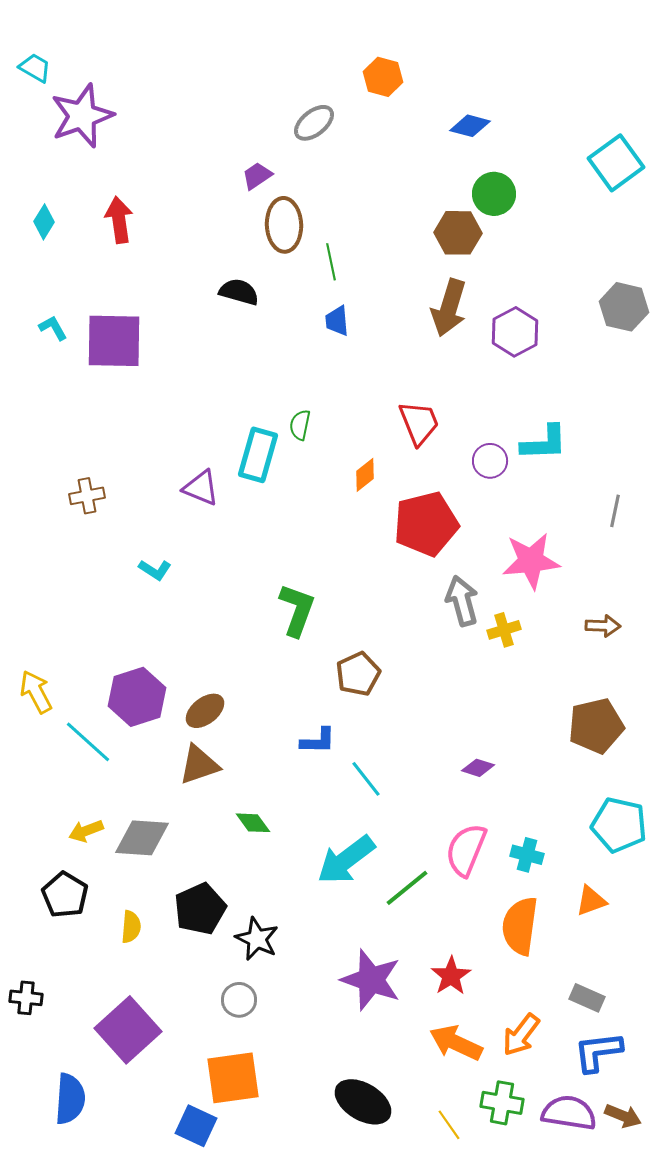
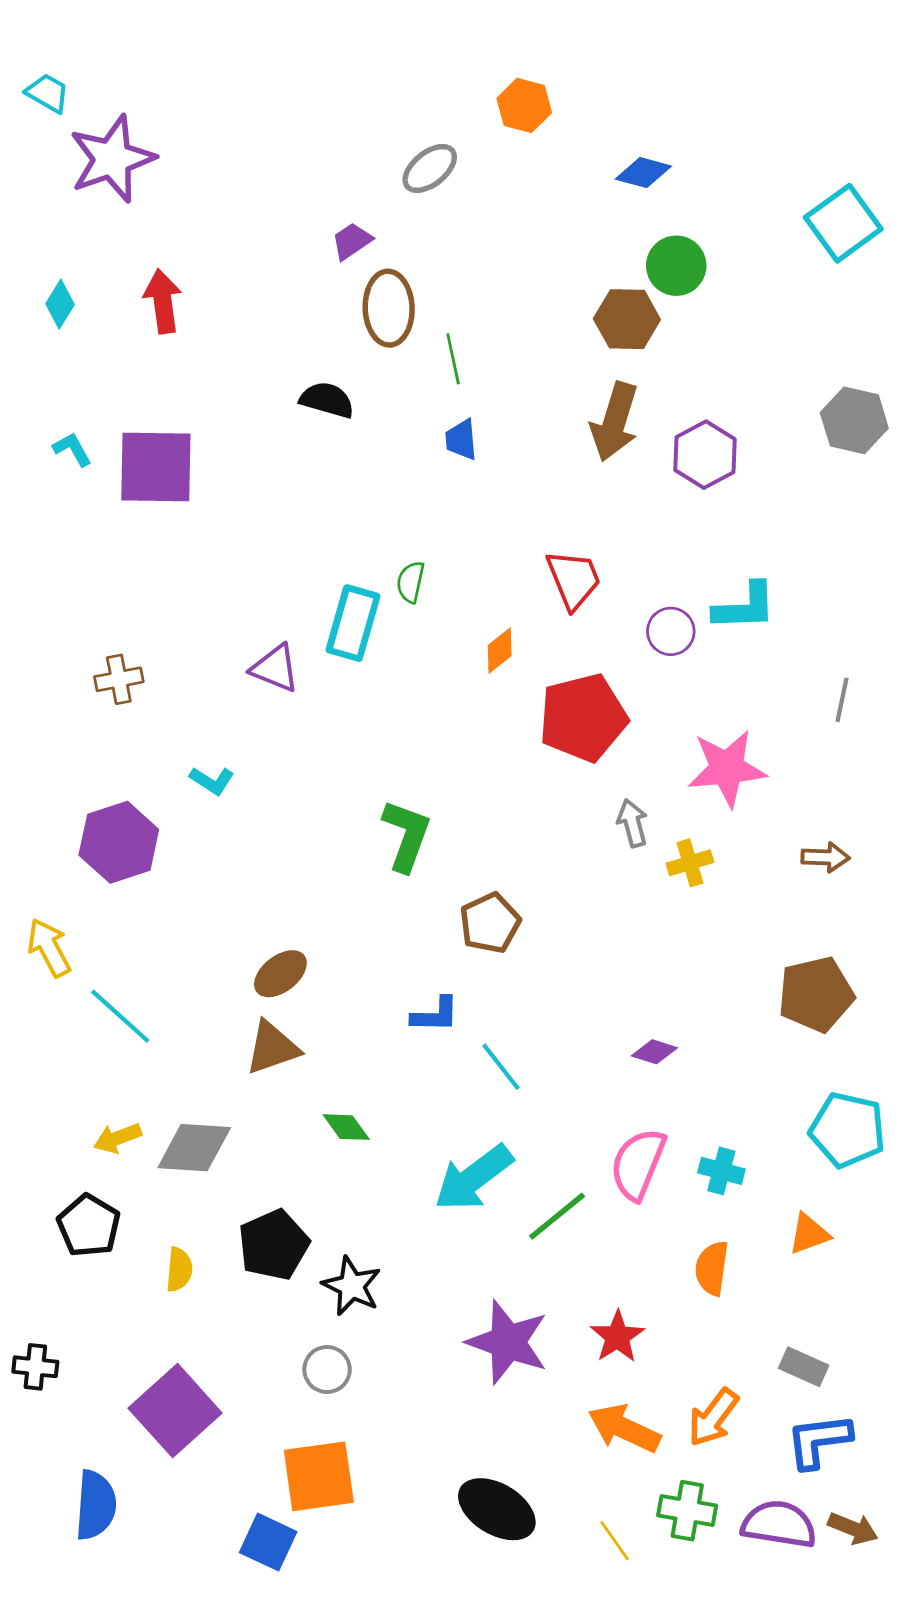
gray arrow: (462, 601) -> (632, 823), size x0.7
purple hexagon: (137, 697) -> (119, 842), moved
orange semicircle: (520, 926) -> (712, 1268), size x0.7

